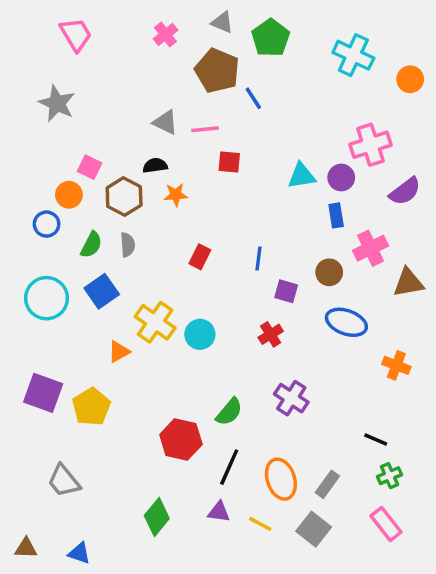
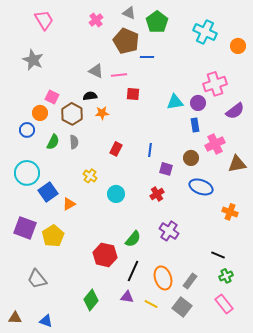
blue line: (253, 98) -> (147, 57), turned -56
blue square: (102, 291) -> (48, 192), moved
yellow cross: (155, 322) -> (90, 176), moved, size x0.6

